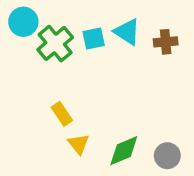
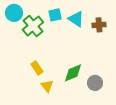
cyan square: (94, 38) -> (55, 15), moved
green diamond: (124, 151) -> (73, 73), moved
gray circle: (167, 156) -> (95, 83), moved

